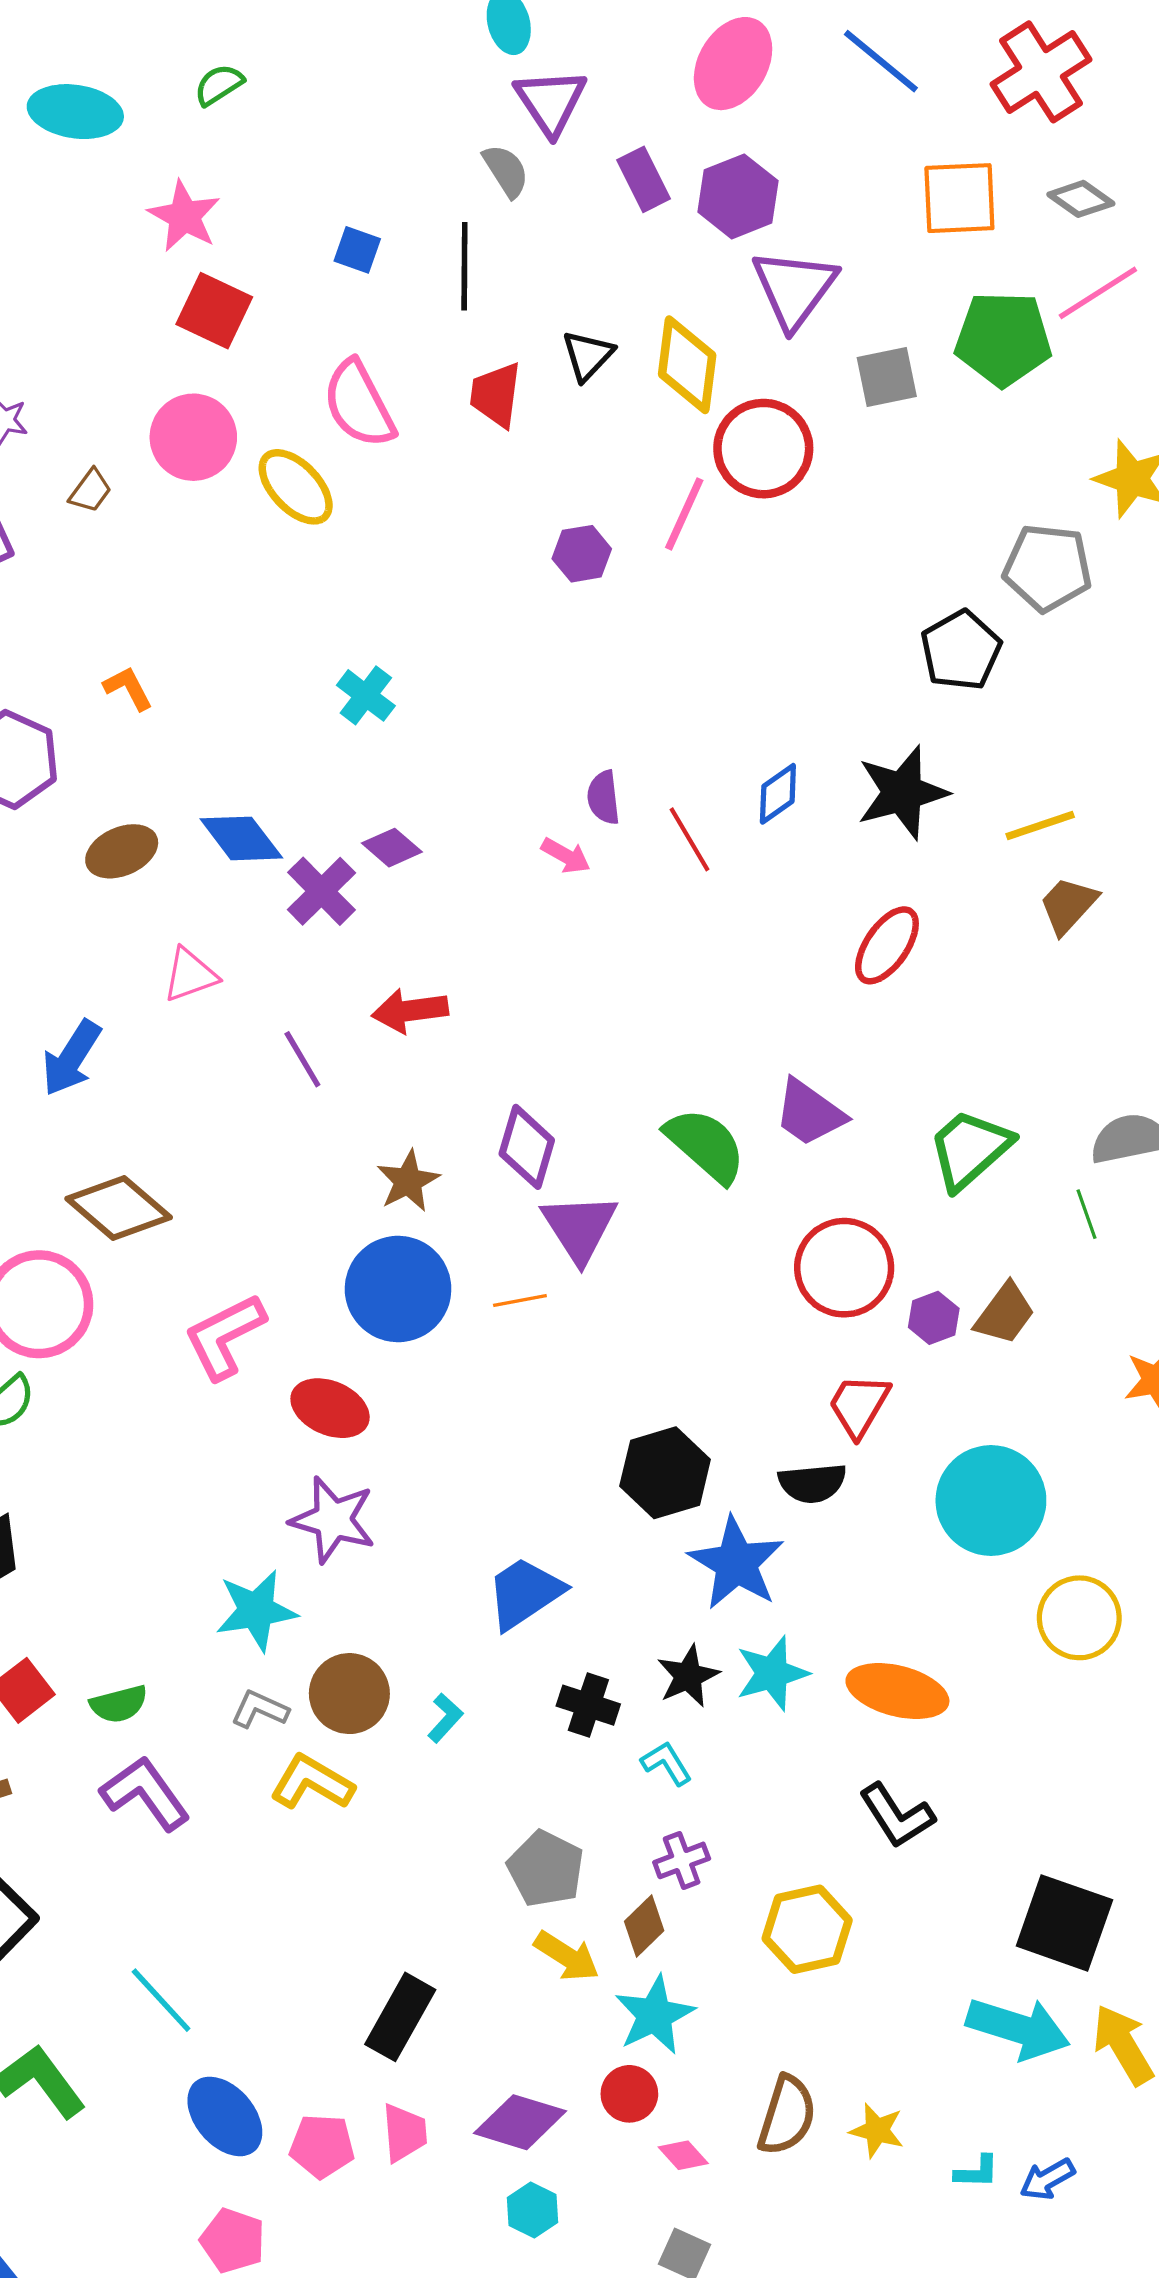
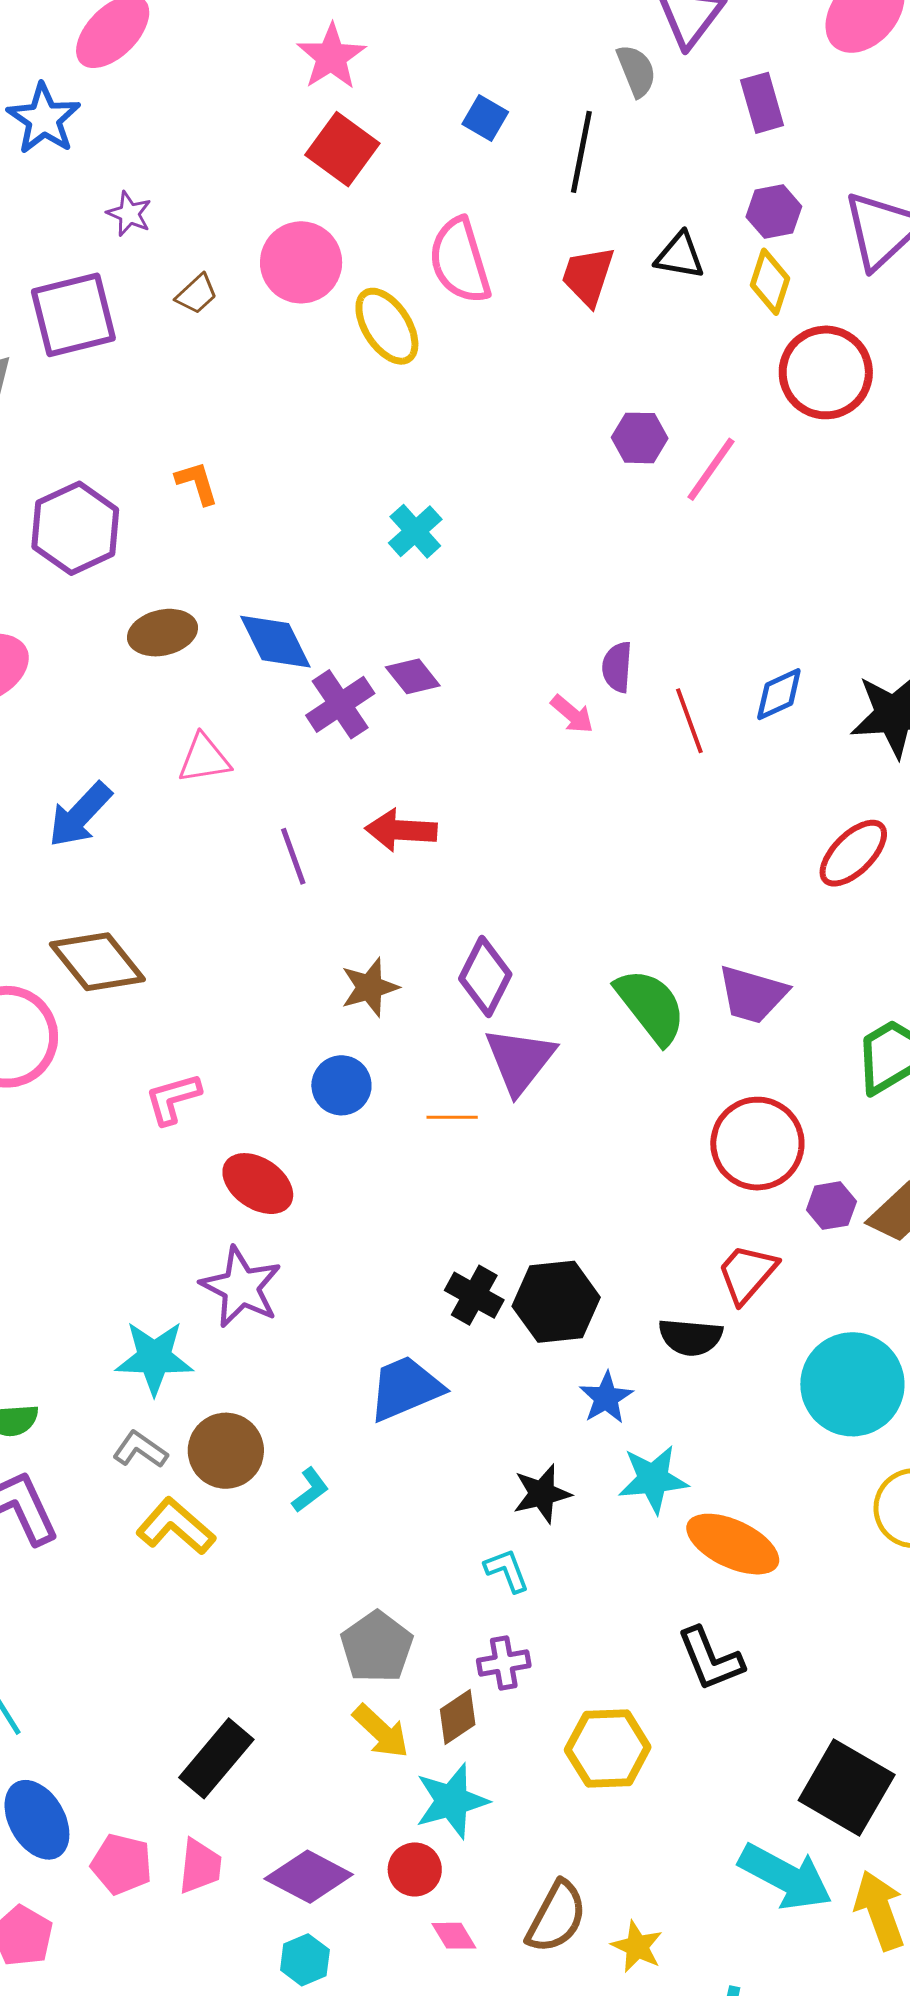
purple hexagon: (738, 196) -> (774, 212), moved, size x0.7
black triangle: (588, 355) -> (680, 256), turned 46
yellow diamond: (687, 365) -> (770, 282), size x0.7
pink line: (684, 514) -> (711, 469), moved
purple trapezoid: (809, 1113) -> (752, 994), turned -30
blue circle: (398, 1289) -> (341, 1085), size x0.6
pink L-shape: (225, 1336) -> (173, 1099), size x0.7
blue star: (736, 1563) -> (606, 1398), size x0.6
cyan star: (772, 1673) -> (653, 1479), moved
black cross: (588, 1705) -> (474, 1295), moved

